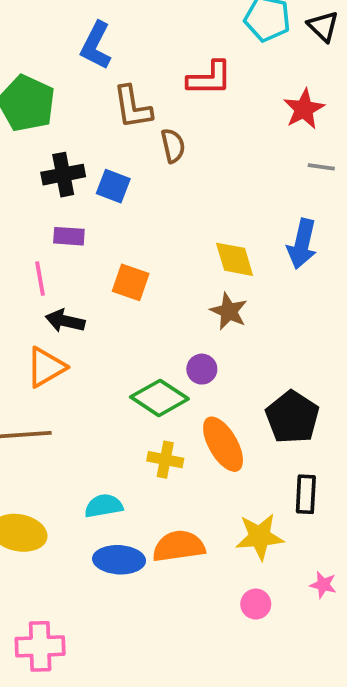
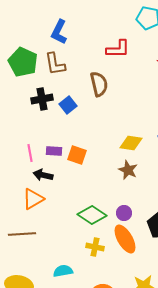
brown L-shape: (133, 107) -> (55, 64), moved
brown semicircle: (173, 146) -> (99, 84), size x1.4
blue square: (113, 186) -> (68, 105), turned 30
purple rectangle: (69, 236) -> (54, 151), moved
yellow diamond: (235, 259) -> (131, 143), turned -65
purple circle: (202, 369) -> (124, 213), moved

